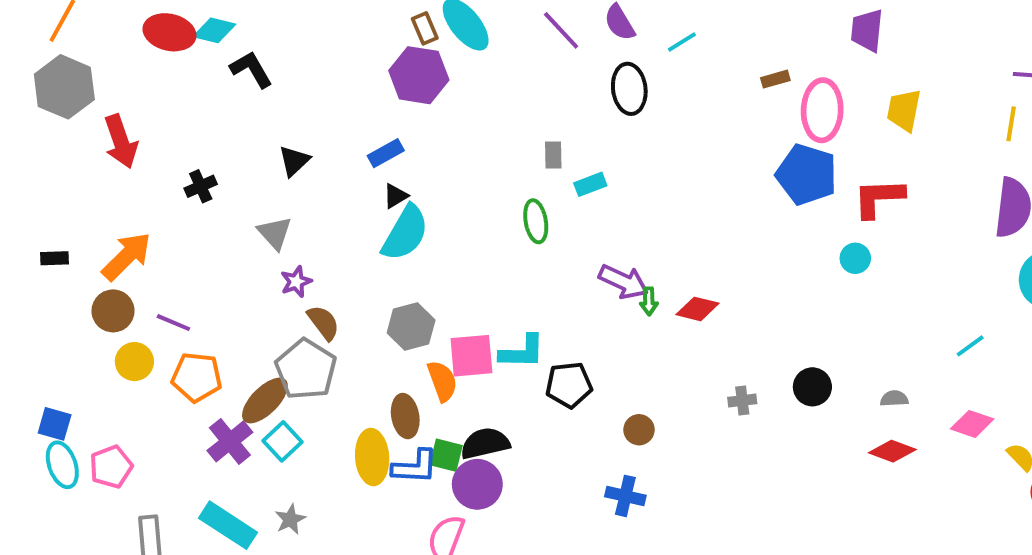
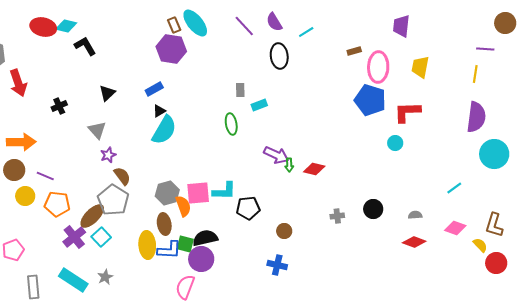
orange arrow: (127, 256) -> (21, 142), turned 44
gray hexagon: (411, 326) -> (167, 193), moved

